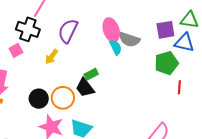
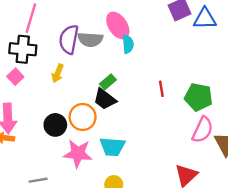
gray semicircle: (129, 40) -> (90, 39), moved
cyan semicircle: (116, 47) -> (128, 44), turned 35
green pentagon: (166, 63) -> (198, 97), moved, turned -30
red line: (179, 87) -> (161, 89), moved

